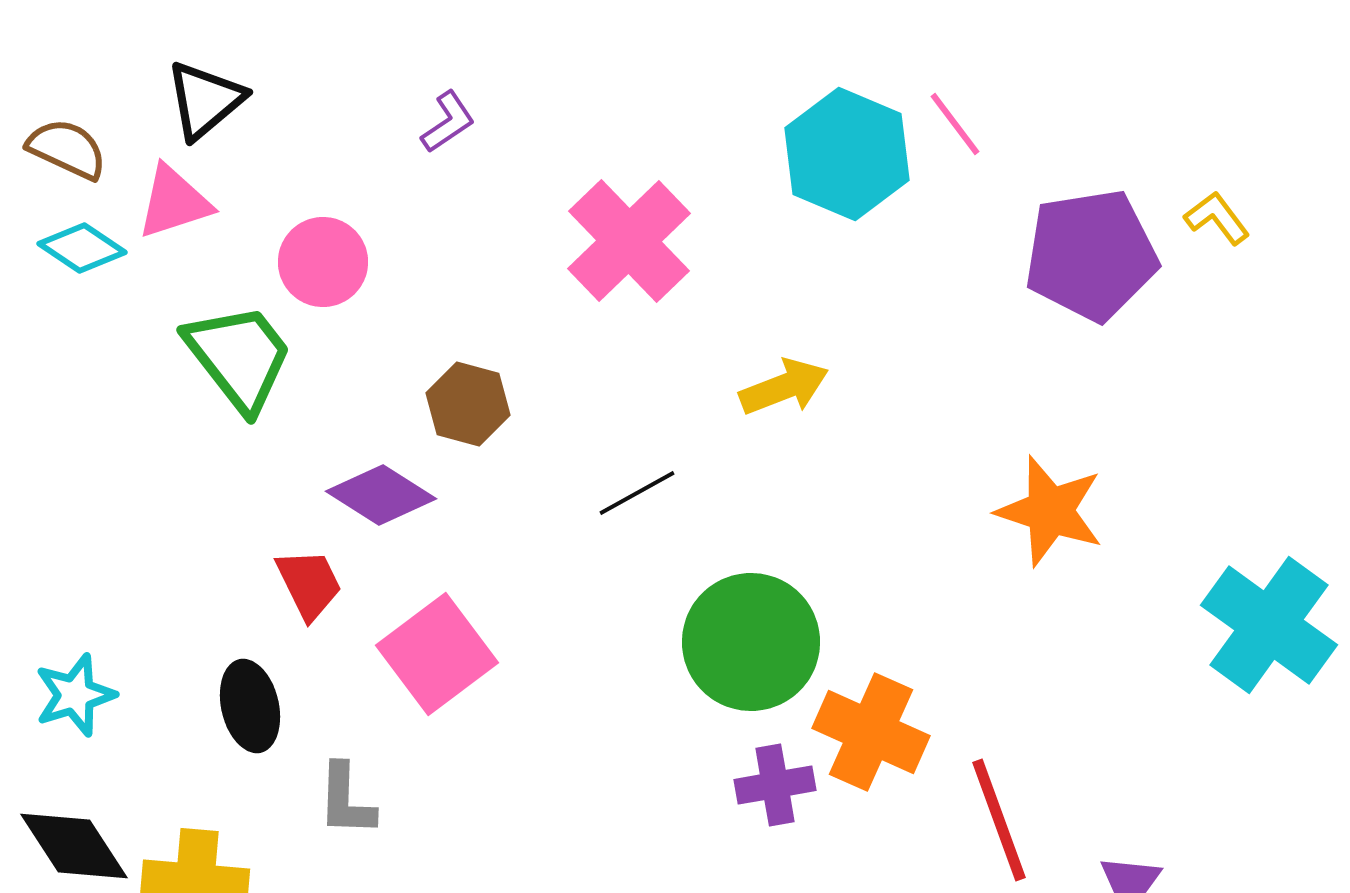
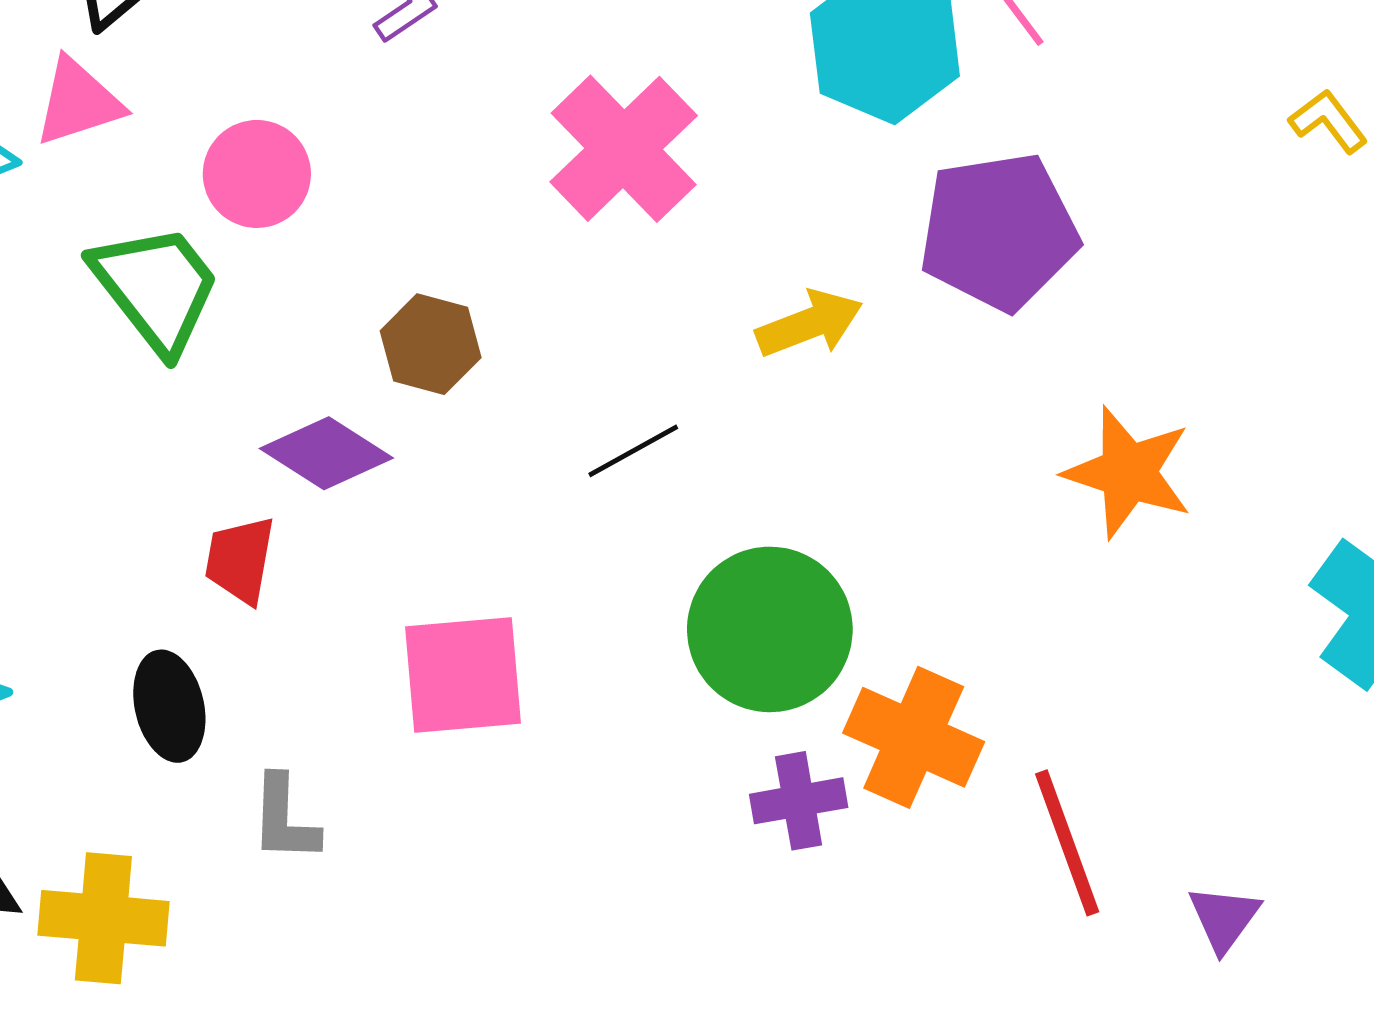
purple pentagon: (1091, 255) -> (999, 231), moved
red trapezoid: (309, 584) -> (240, 560), turned -144
pink square: (437, 654) -> (463, 675), moved, turned 32

